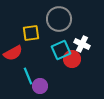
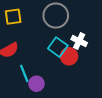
yellow square: (31, 33) -> (13, 17), moved
cyan square: (61, 50) -> (58, 47), turned -30

